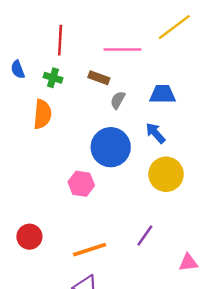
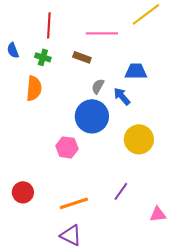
gray semicircle: (118, 100) -> (98, 86), moved
blue arrow: (155, 133) -> (122, 96), moved

